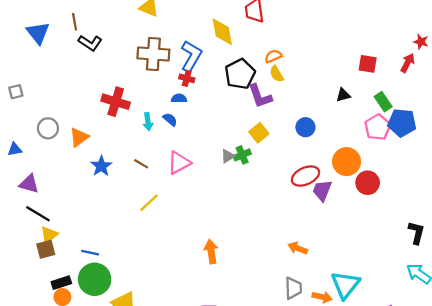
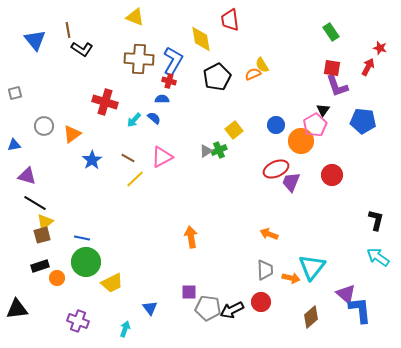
orange semicircle: (273, 56) -> (253, 74), moved
yellow semicircle: (277, 74) -> (262, 65), moved
black triangle: (343, 95) -> (323, 110), moved, turned -40
purple L-shape: (260, 96) -> (337, 86), moved
green rectangle: (383, 102) -> (331, 32), moved
cyan arrow: (148, 122) -> (134, 120), turned 49
pink pentagon: (378, 127) -> (315, 125), moved
orange circle: (347, 162) -> (301, 141), moved
yellow line: (149, 203) -> (135, 179), moved
black rectangle: (61, 283) -> (40, 266), moved

